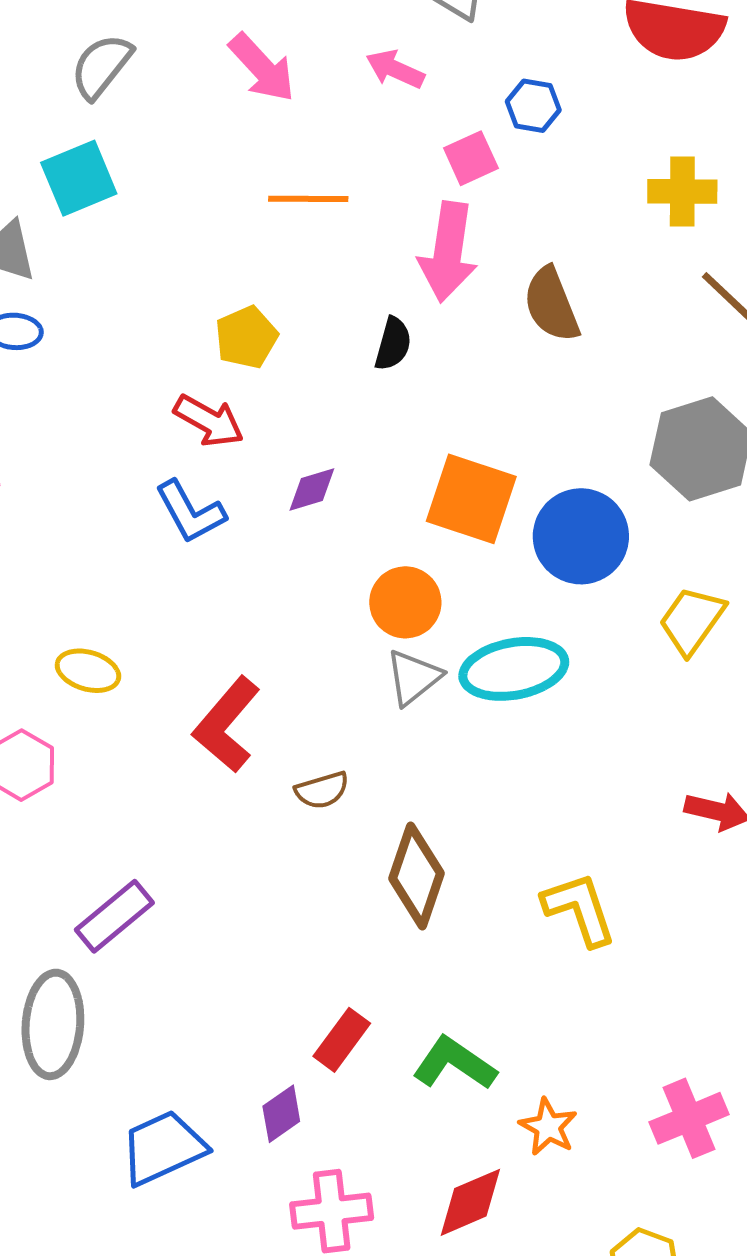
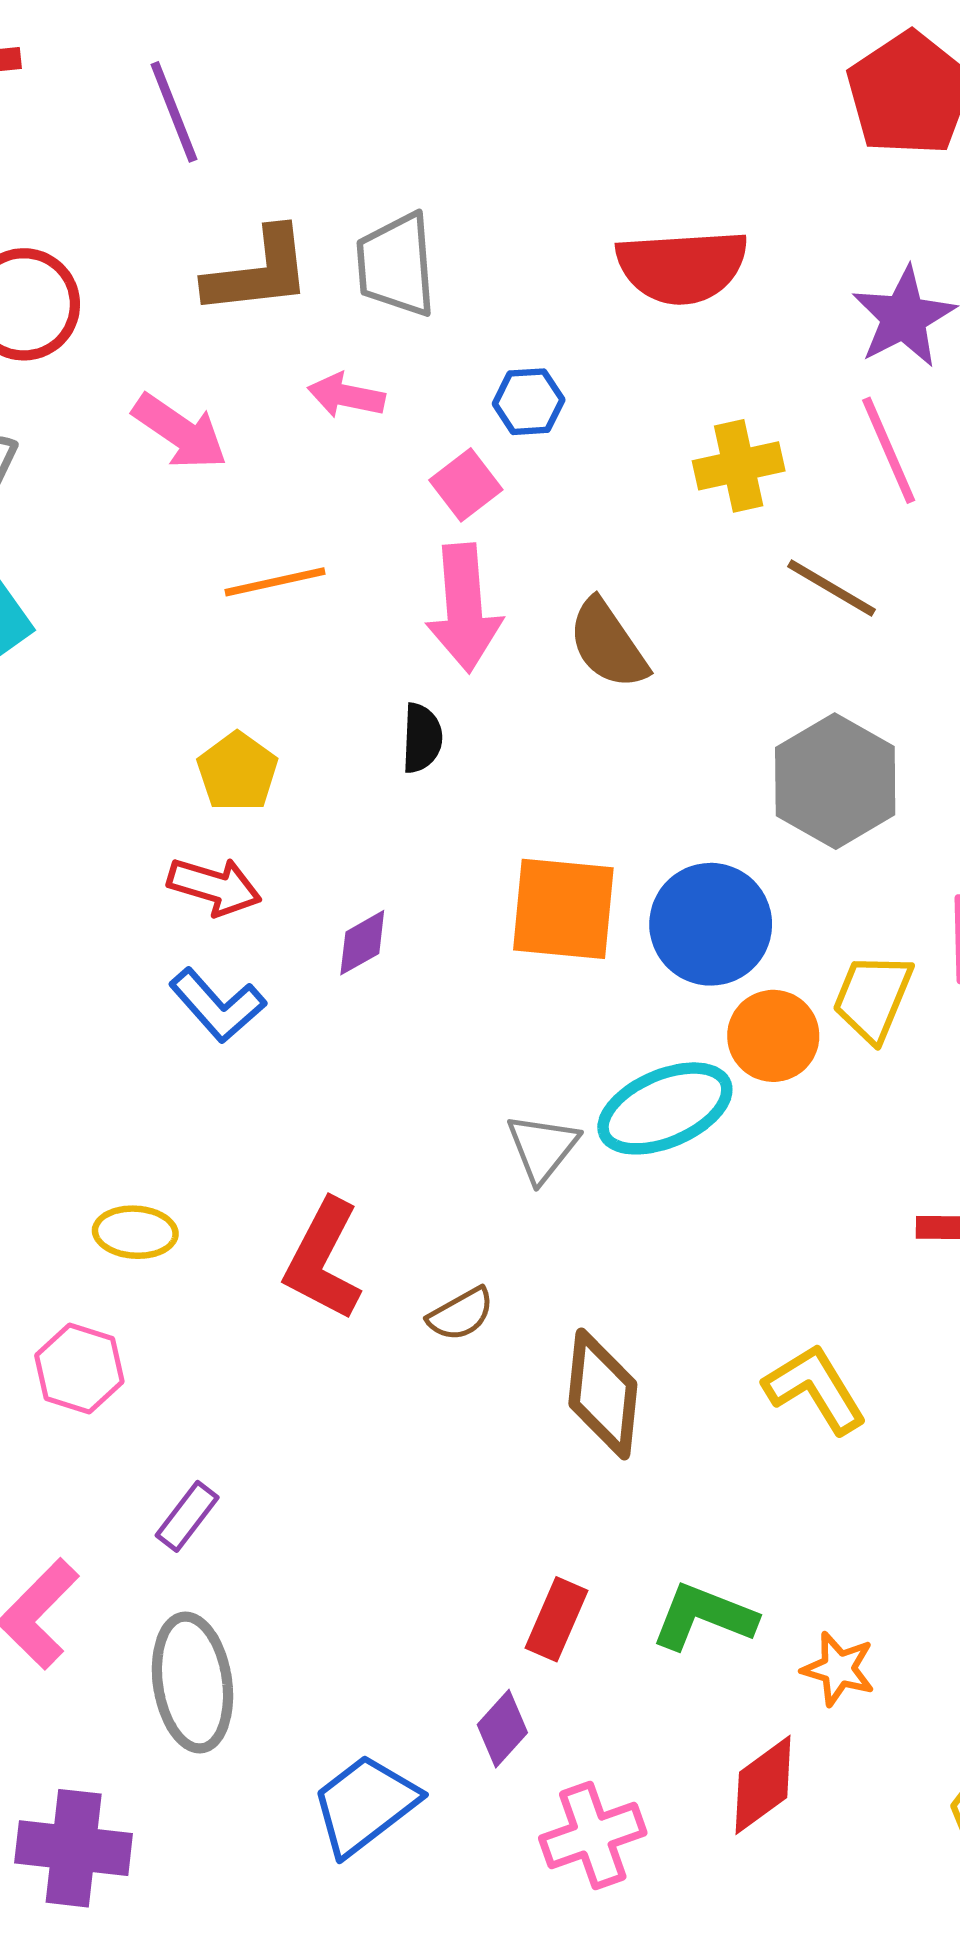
orange circle: (405, 602) -> (773, 1036), moved
purple rectangle: (114, 916) -> (187, 1516), moved, size x0.7

